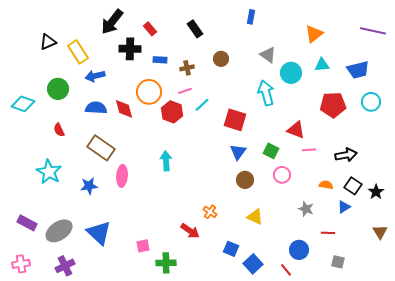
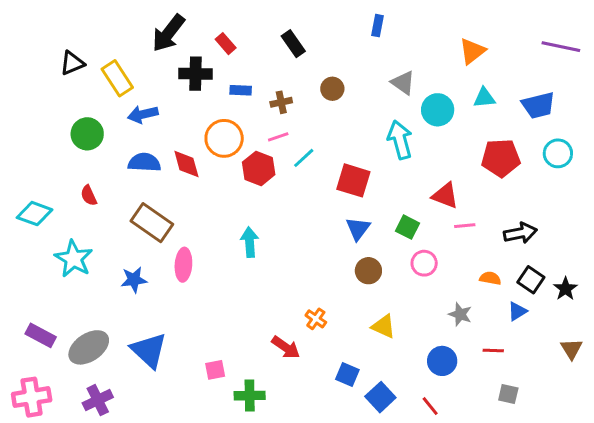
cyan diamond: (23, 104) -> (35, 214), moved
blue circle: (299, 250) -> (442, 361), moved
pink cross: (21, 264) -> (32, 397), size x1.4

